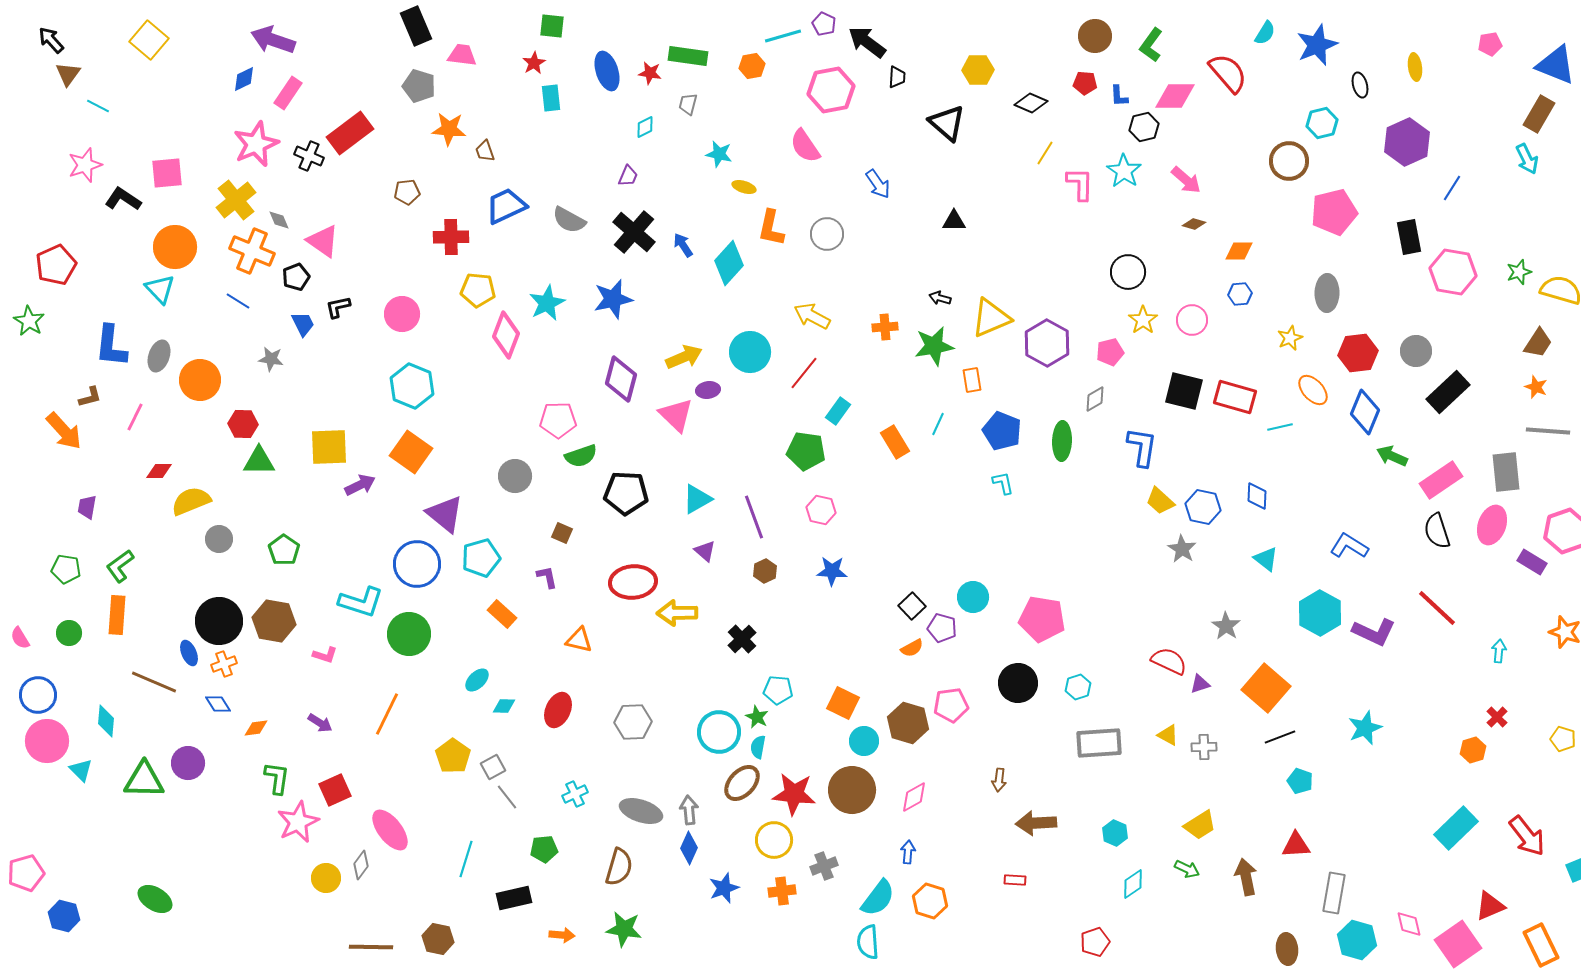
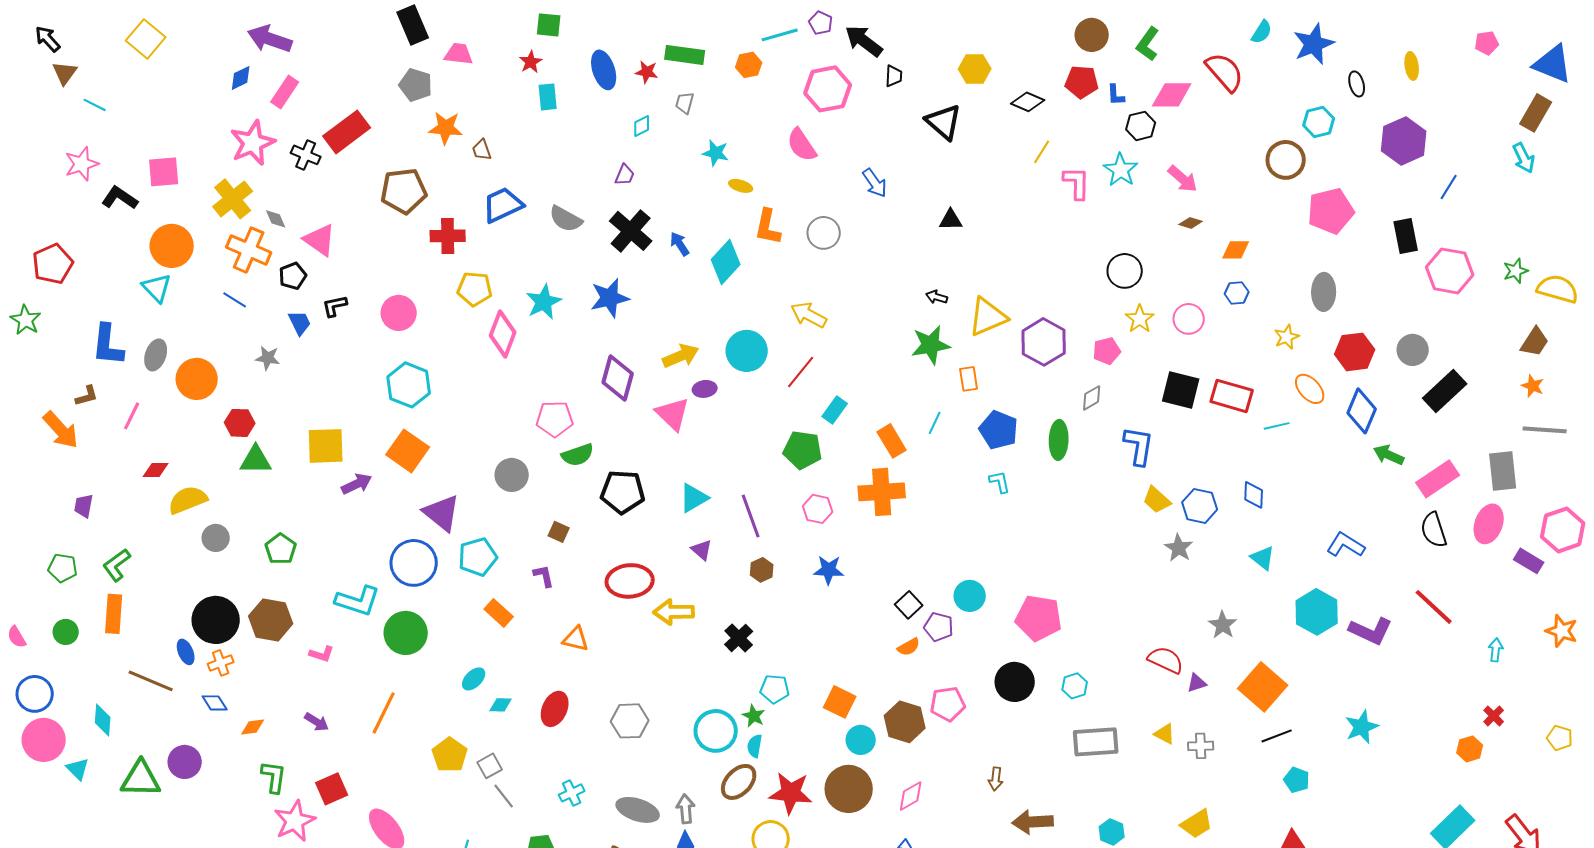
red pentagon: (1085, 83) -> (1082, 82), size x1.4
brown pentagon: (407, 192) -> (404, 191), size x1.8
orange cross: (885, 327) -> (882, 492), moved, size x1.8

